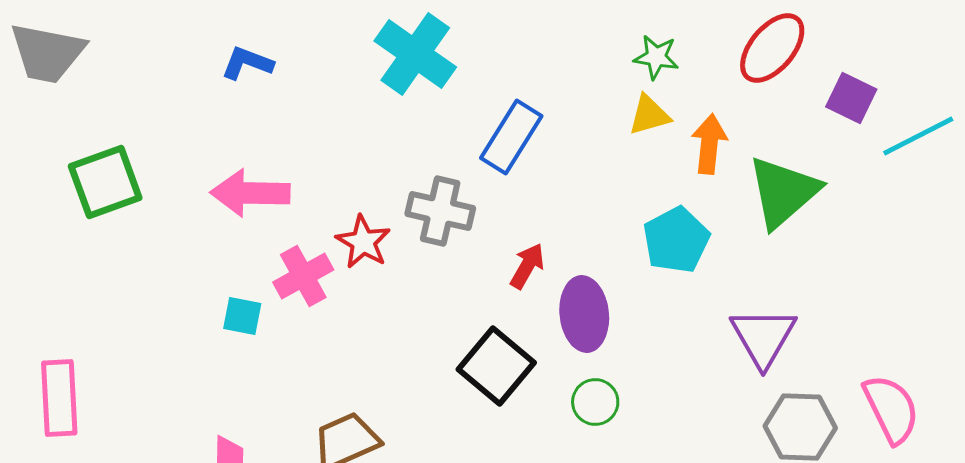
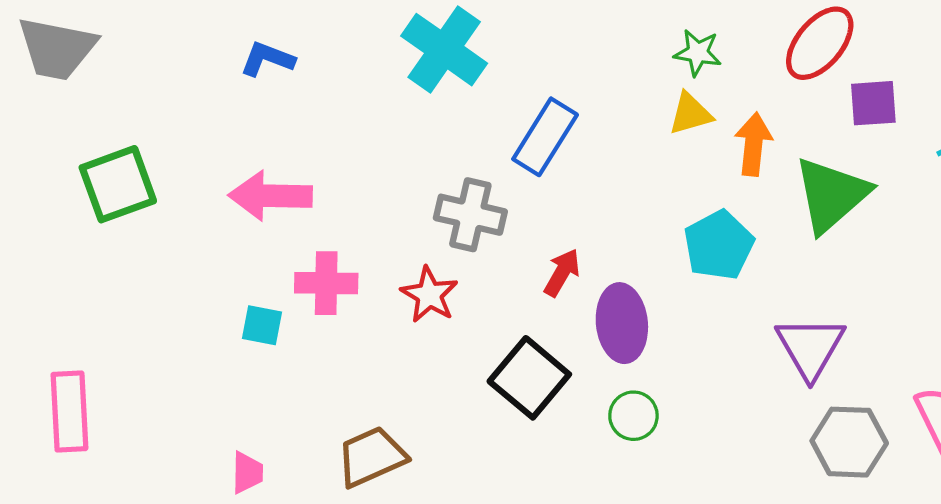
purple square: (851, 98) -> (873, 103), moved, turned -30
red star: (363, 242) -> (429, 295), moved
pink cross: (303, 276) -> (326, 283), turned 30

